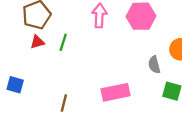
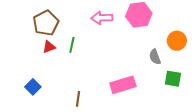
pink arrow: (99, 15) -> (102, 18), turned -90
blue square: (15, 85) -> (33, 87), turned 35

